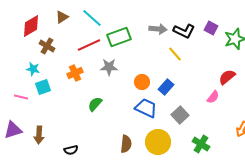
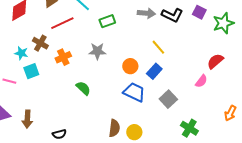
green rectangle: (119, 37) -> (107, 21), size x0.7
red line: (89, 45) -> (62, 23), moved
brown cross: (47, 46) -> (40, 43), moved
yellow line: (175, 54) -> (158, 47), moved
green semicircle: (95, 104) -> (83, 88), turned 91
yellow circle: (158, 142) -> (134, 132), moved, size x0.6

